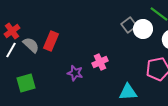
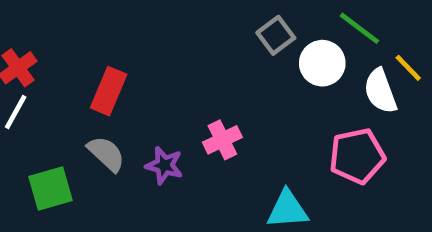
gray square: (129, 25) -> (276, 35), moved
gray semicircle: (31, 45) -> (106, 154), moved

